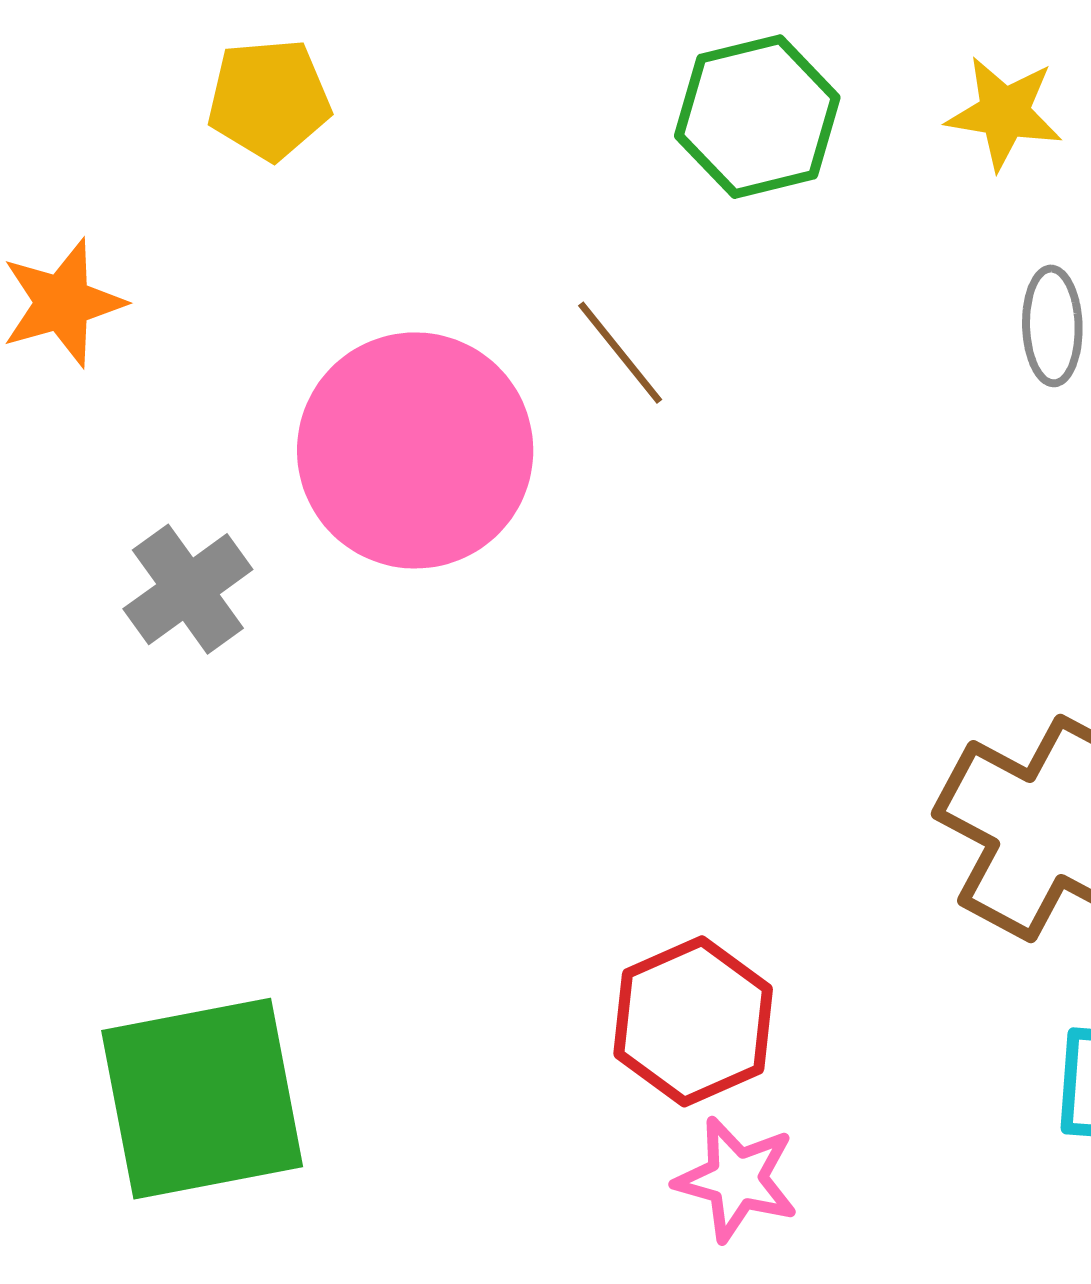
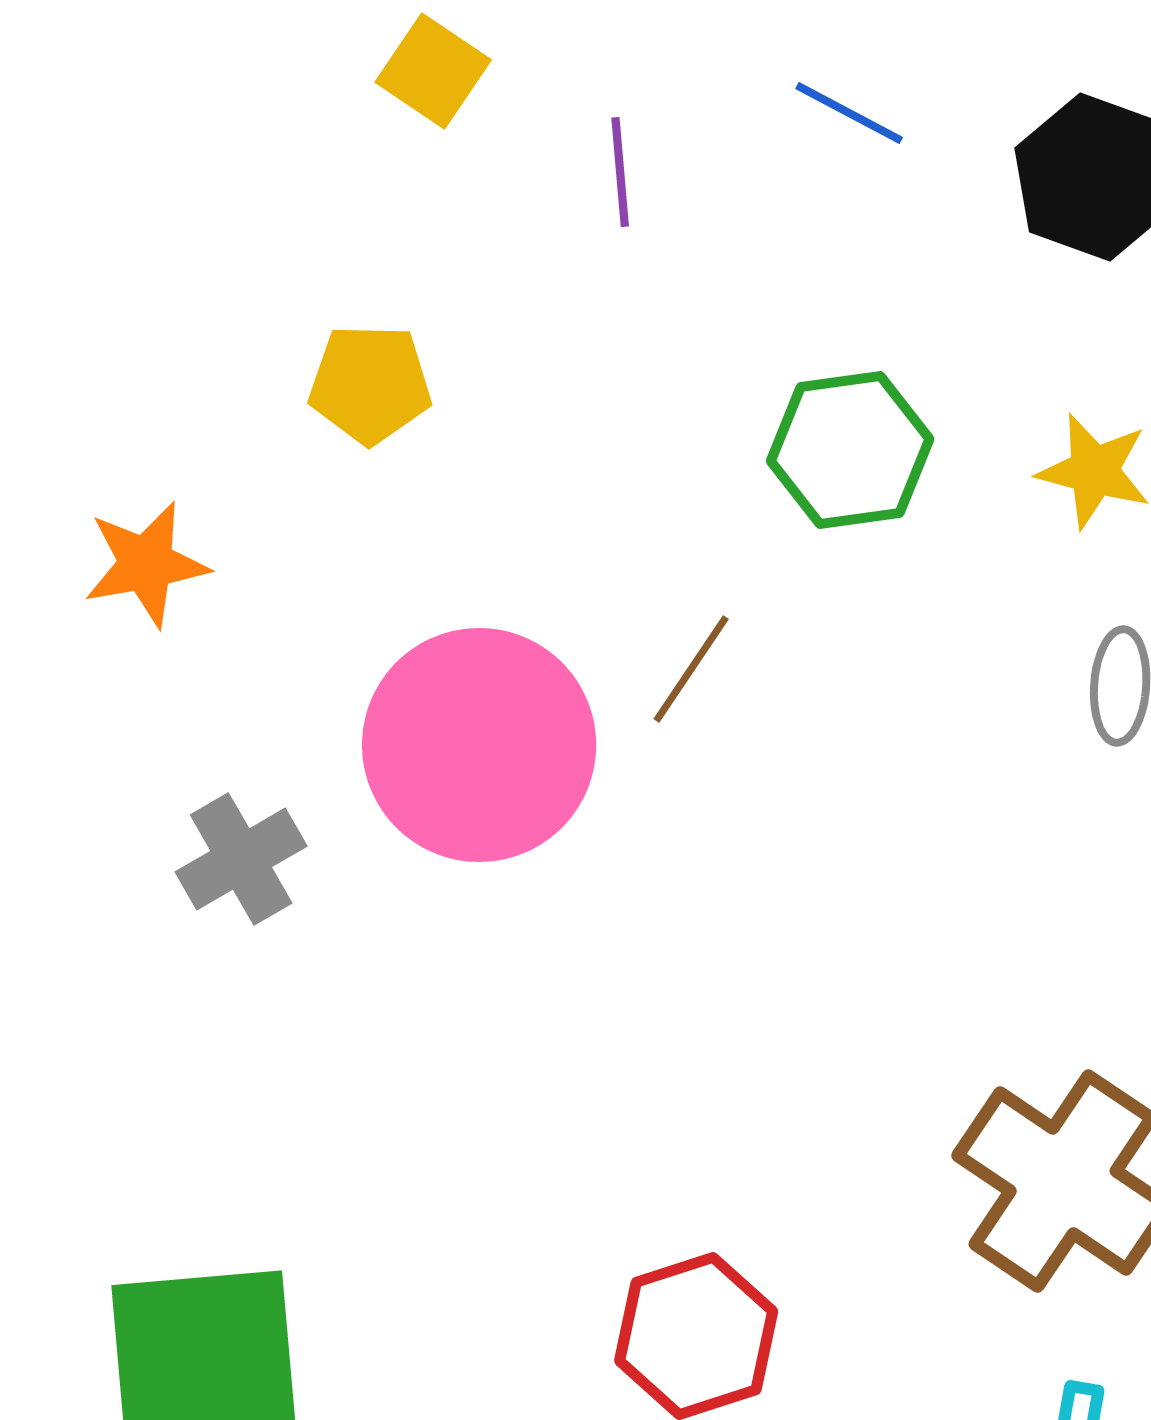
brown line: (620, 353) -> (691, 669), turned 67

